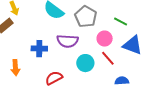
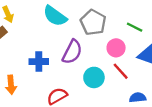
purple semicircle: (68, 41) -> (72, 52), turned -65

